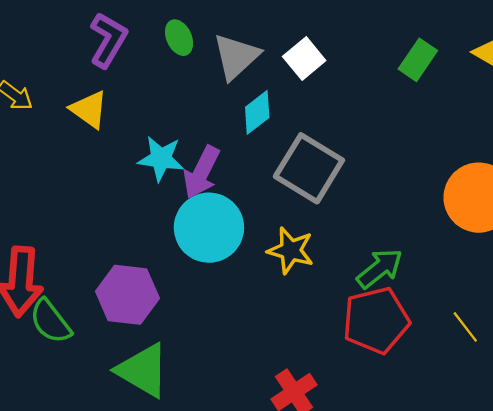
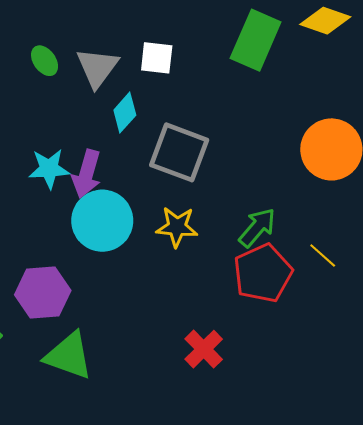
white square: (304, 58) -> (157, 58), turned -33
green rectangle: (418, 60) -> (256, 40), size x1.6
yellow line: (465, 327) -> (323, 255), moved

